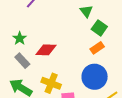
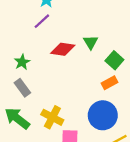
green triangle: (86, 11) -> (91, 42), moved
red diamond: (46, 50) -> (63, 49), moved

